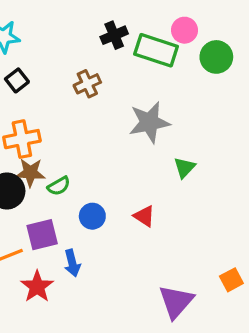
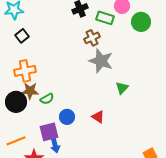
green rectangle: (156, 50) -> (105, 18), size x0.7
brown cross: (87, 84) -> (92, 38), moved
gray star: (149, 122) -> (101, 61), turned 30
purple square: (42, 235) -> (49, 132), moved

